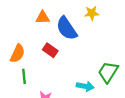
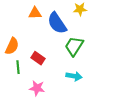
red rectangle: (50, 50) -> (38, 58), moved
green trapezoid: (108, 72) -> (74, 46), moved

